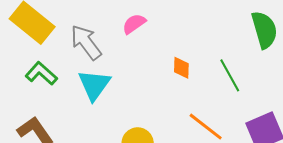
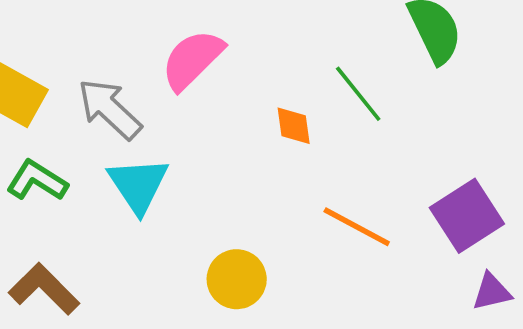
pink semicircle: (134, 24) -> (192, 60), size x1.5
green line: (230, 75) -> (358, 94), moved

